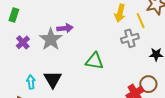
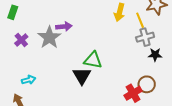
gray cross: (130, 38) -> (145, 37), moved
black triangle: (53, 79) -> (82, 76), moved
cyan arrow: (31, 82) -> (29, 80), turned 80

